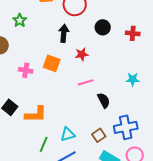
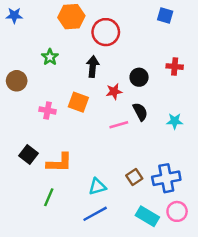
green star: (20, 20) -> (50, 57), moved
black circle: (103, 27) -> (139, 77), moved
black semicircle: (104, 100) -> (140, 112), moved
brown square: (99, 135) -> (134, 177), moved
green line: (44, 144) -> (49, 197), moved

